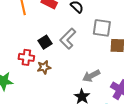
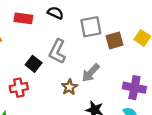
brown star: (44, 67) -> (69, 87), moved
gray arrow: (91, 76) -> (91, 73), moved

